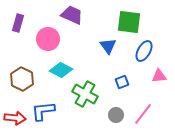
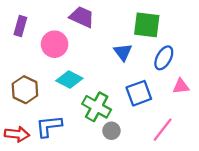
blue square: (122, 82) -> (139, 93), size x1.6
gray circle: (116, 115) -> (111, 131), moved

